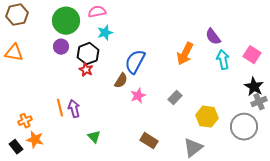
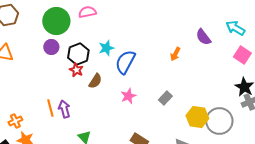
cyan star: (105, 33) -> (106, 48), moved
orange arrow: (185, 54) -> (175, 54), size x0.6
cyan arrow: (223, 60) -> (235, 28), moved, turned -48
brown semicircle: (121, 81) -> (95, 81), moved
gray circle: (244, 127) -> (219, 121), moved

